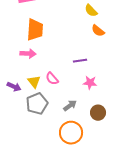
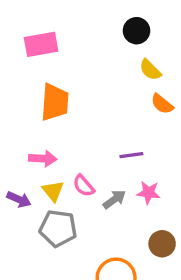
pink arrow: (28, 54) -> (43, 159), moved
gray pentagon: (37, 104) -> (58, 228), turned 30
gray arrow: (70, 106) -> (114, 199), moved

